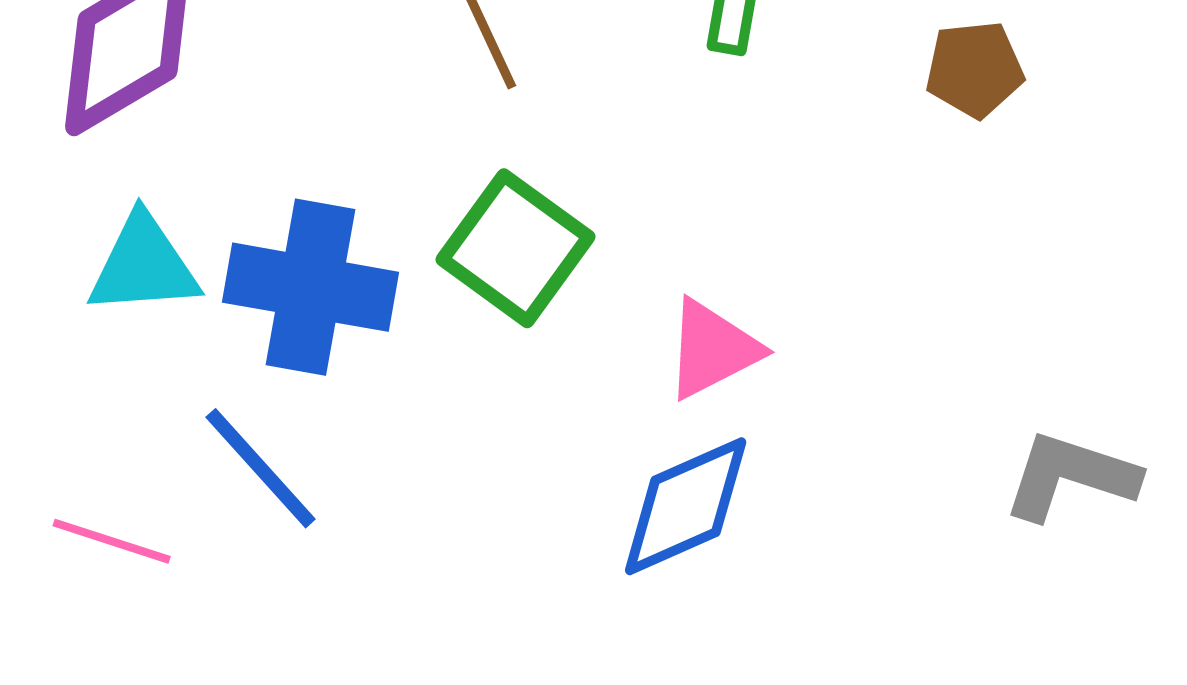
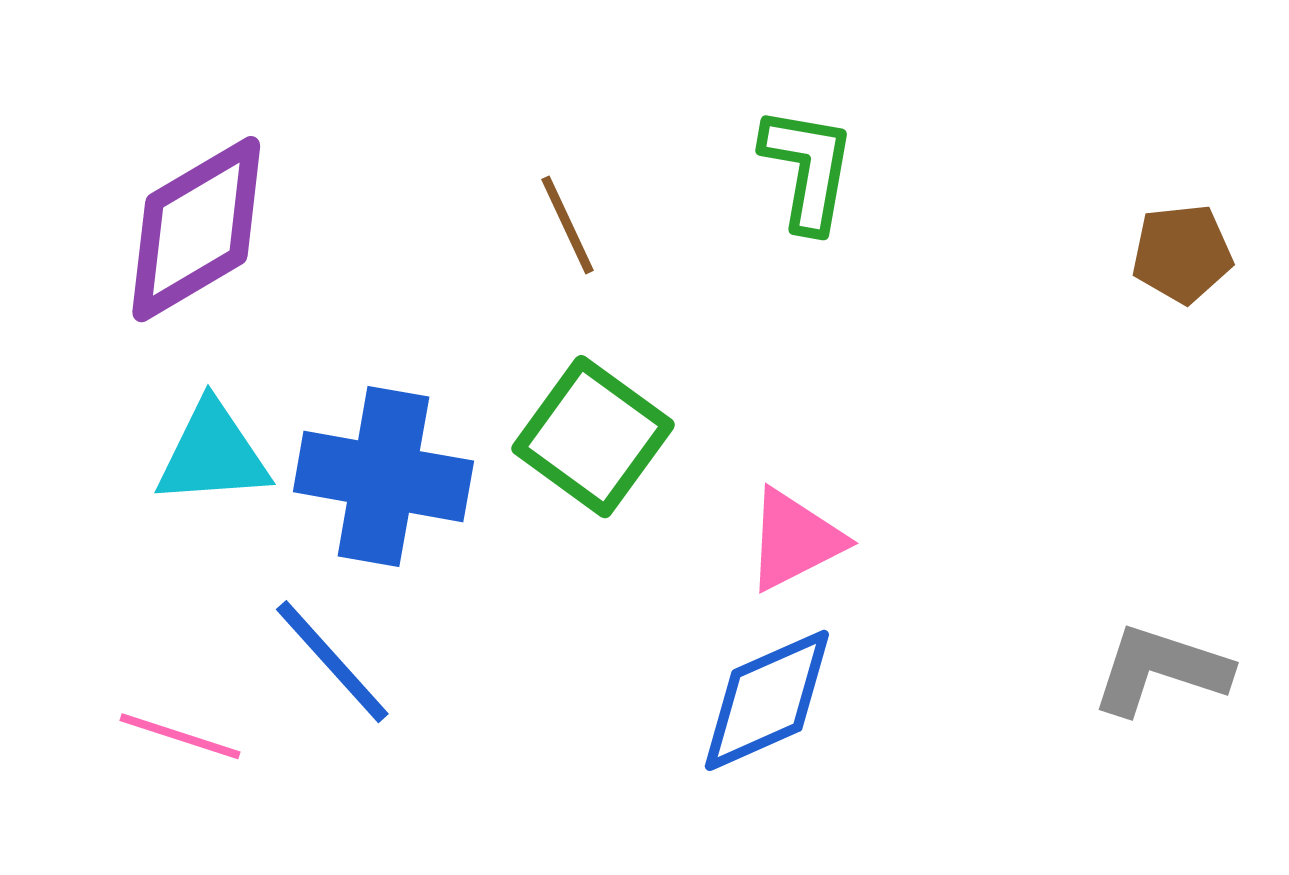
brown pentagon: (975, 69) -> (1182, 254), moved

